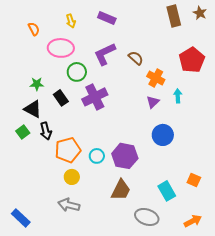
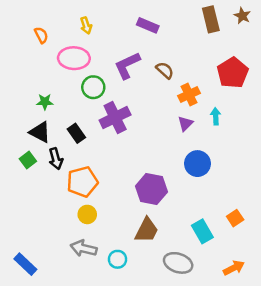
purple rectangle: (107, 18) -> (148, 25), moved
orange cross: (156, 78) -> (189, 94), turned 36
black rectangle: (61, 98) -> (76, 133), moved
cyan circle: (97, 156) -> (118, 259), moved
orange square: (194, 180) -> (235, 218), turned 32

